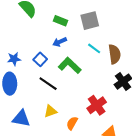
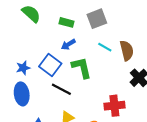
blue square: (40, 59) -> (50, 65), size x1.5
green L-shape: (70, 65) -> (82, 68), turned 40
red cross: (97, 105) -> (114, 106), turned 36

